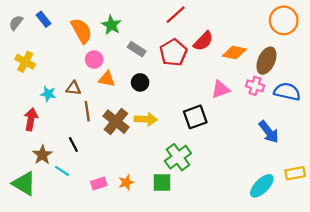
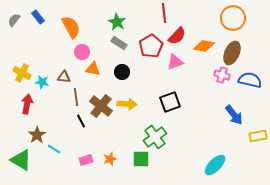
red line: (176, 15) -> (164, 13), moved, turned -54
orange circle: (284, 20) -> (233, 18), moved
green star: (111, 25) -> (117, 22), moved
yellow cross: (25, 62) -> (22, 73), moved
pink triangle: (220, 89) -> (175, 62), moved
black line: (73, 144) -> (81, 121), moved
yellow rectangle: (295, 173) -> (258, 136), moved
cyan ellipse: (262, 186) -> (215, 165), moved

